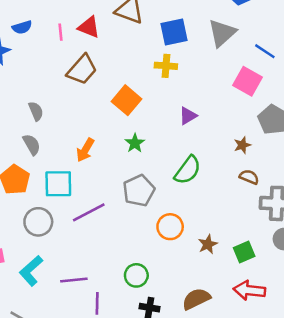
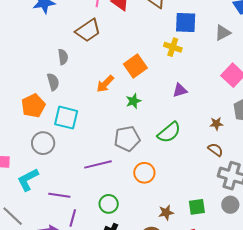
gray triangle: (222, 33) -> (223, 33), size x0.7
brown trapezoid: (82, 70) -> (88, 30), moved
orange arrow: (85, 150) -> (105, 84), moved
purple line: (89, 212) -> (98, 164), moved
brown star: (208, 244) -> (166, 212), moved

